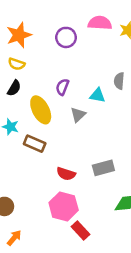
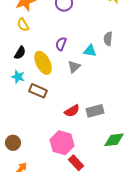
yellow semicircle: (17, 64) -> (23, 25), turned 40
black semicircle: (14, 88) -> (20, 53), moved
red semicircle: (66, 174) -> (72, 111), moved, turned -49

